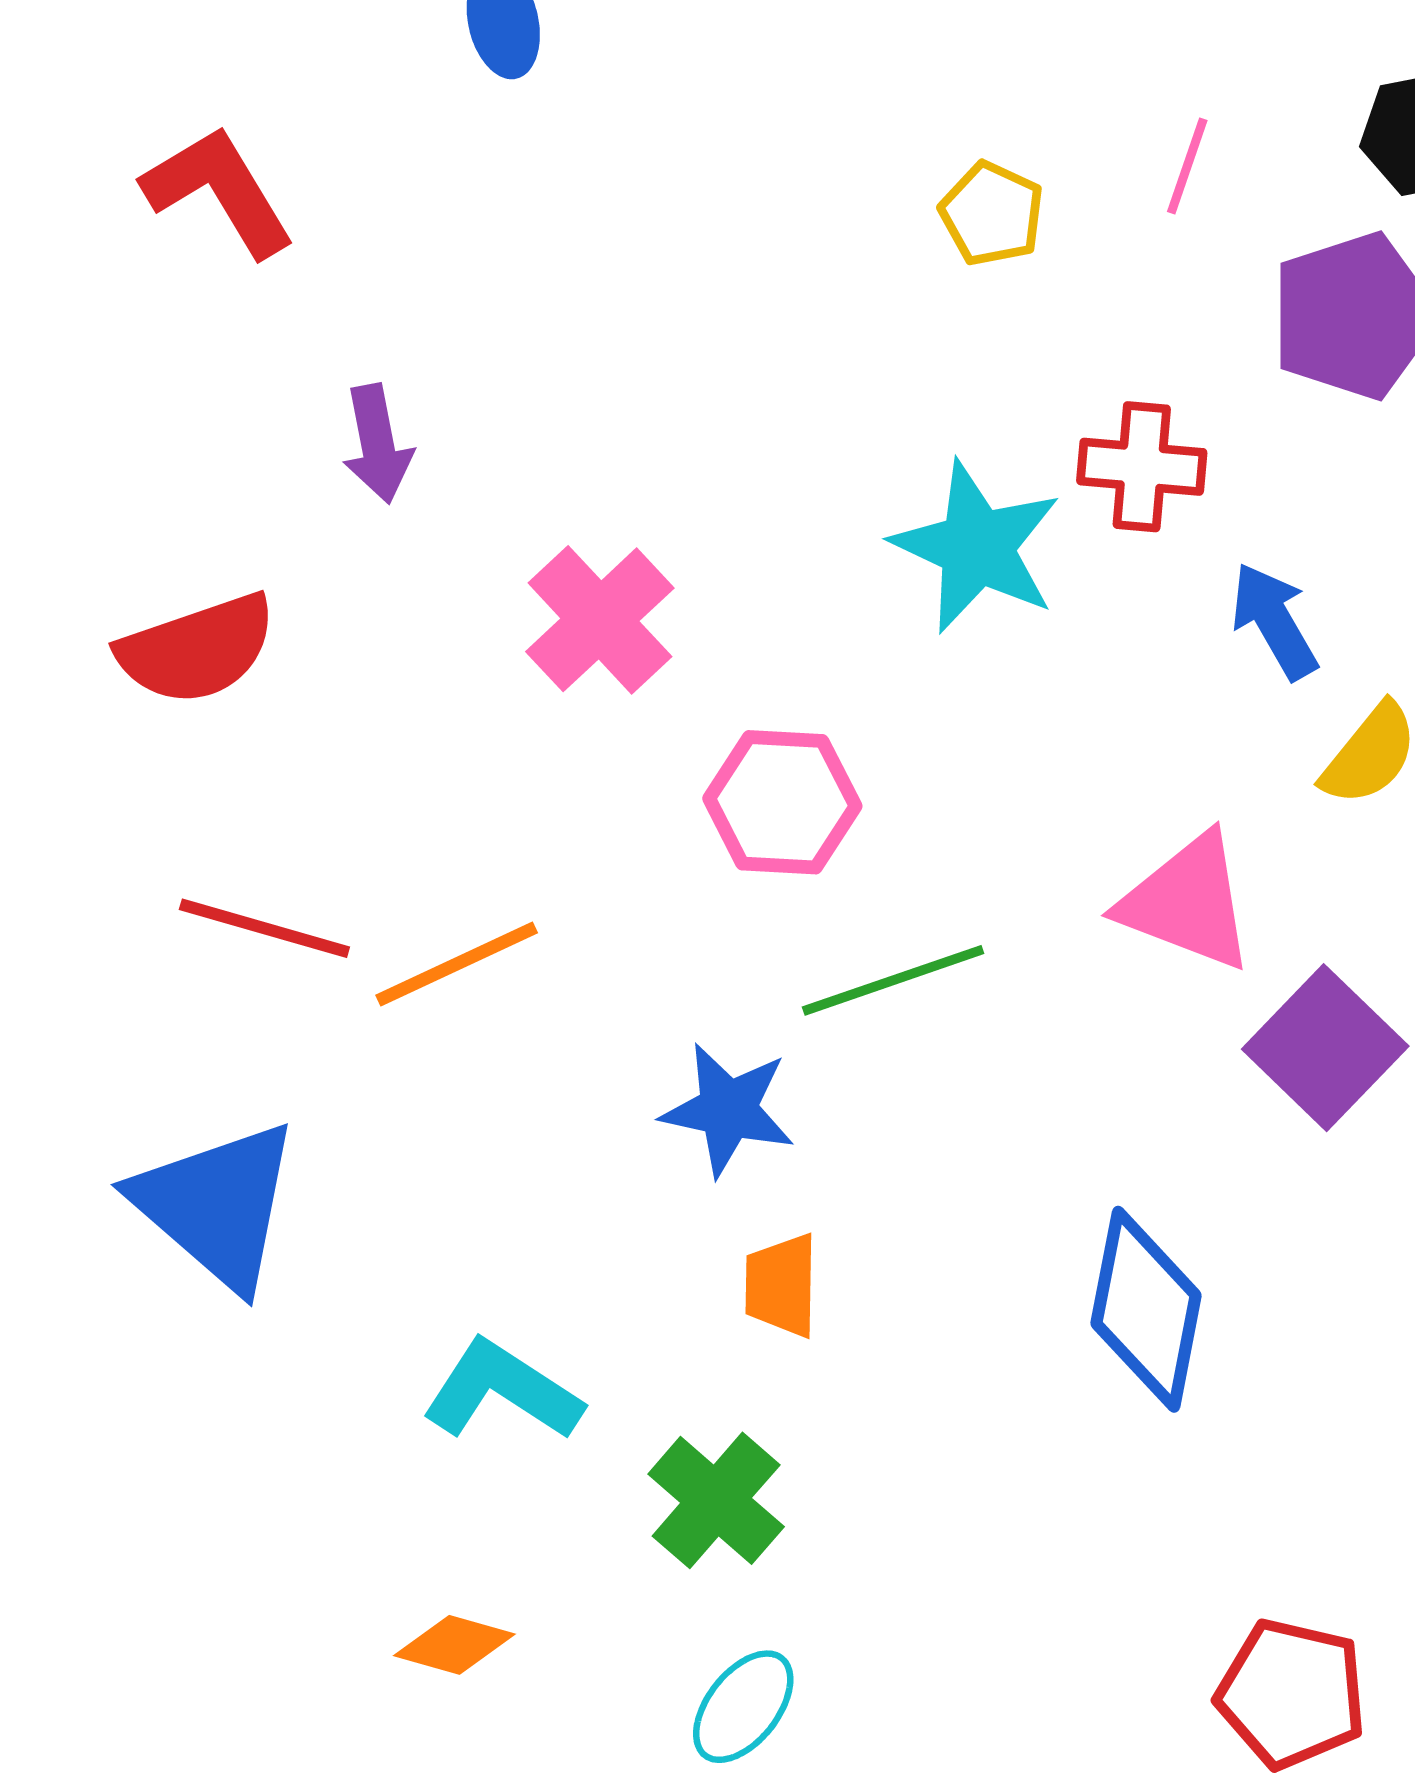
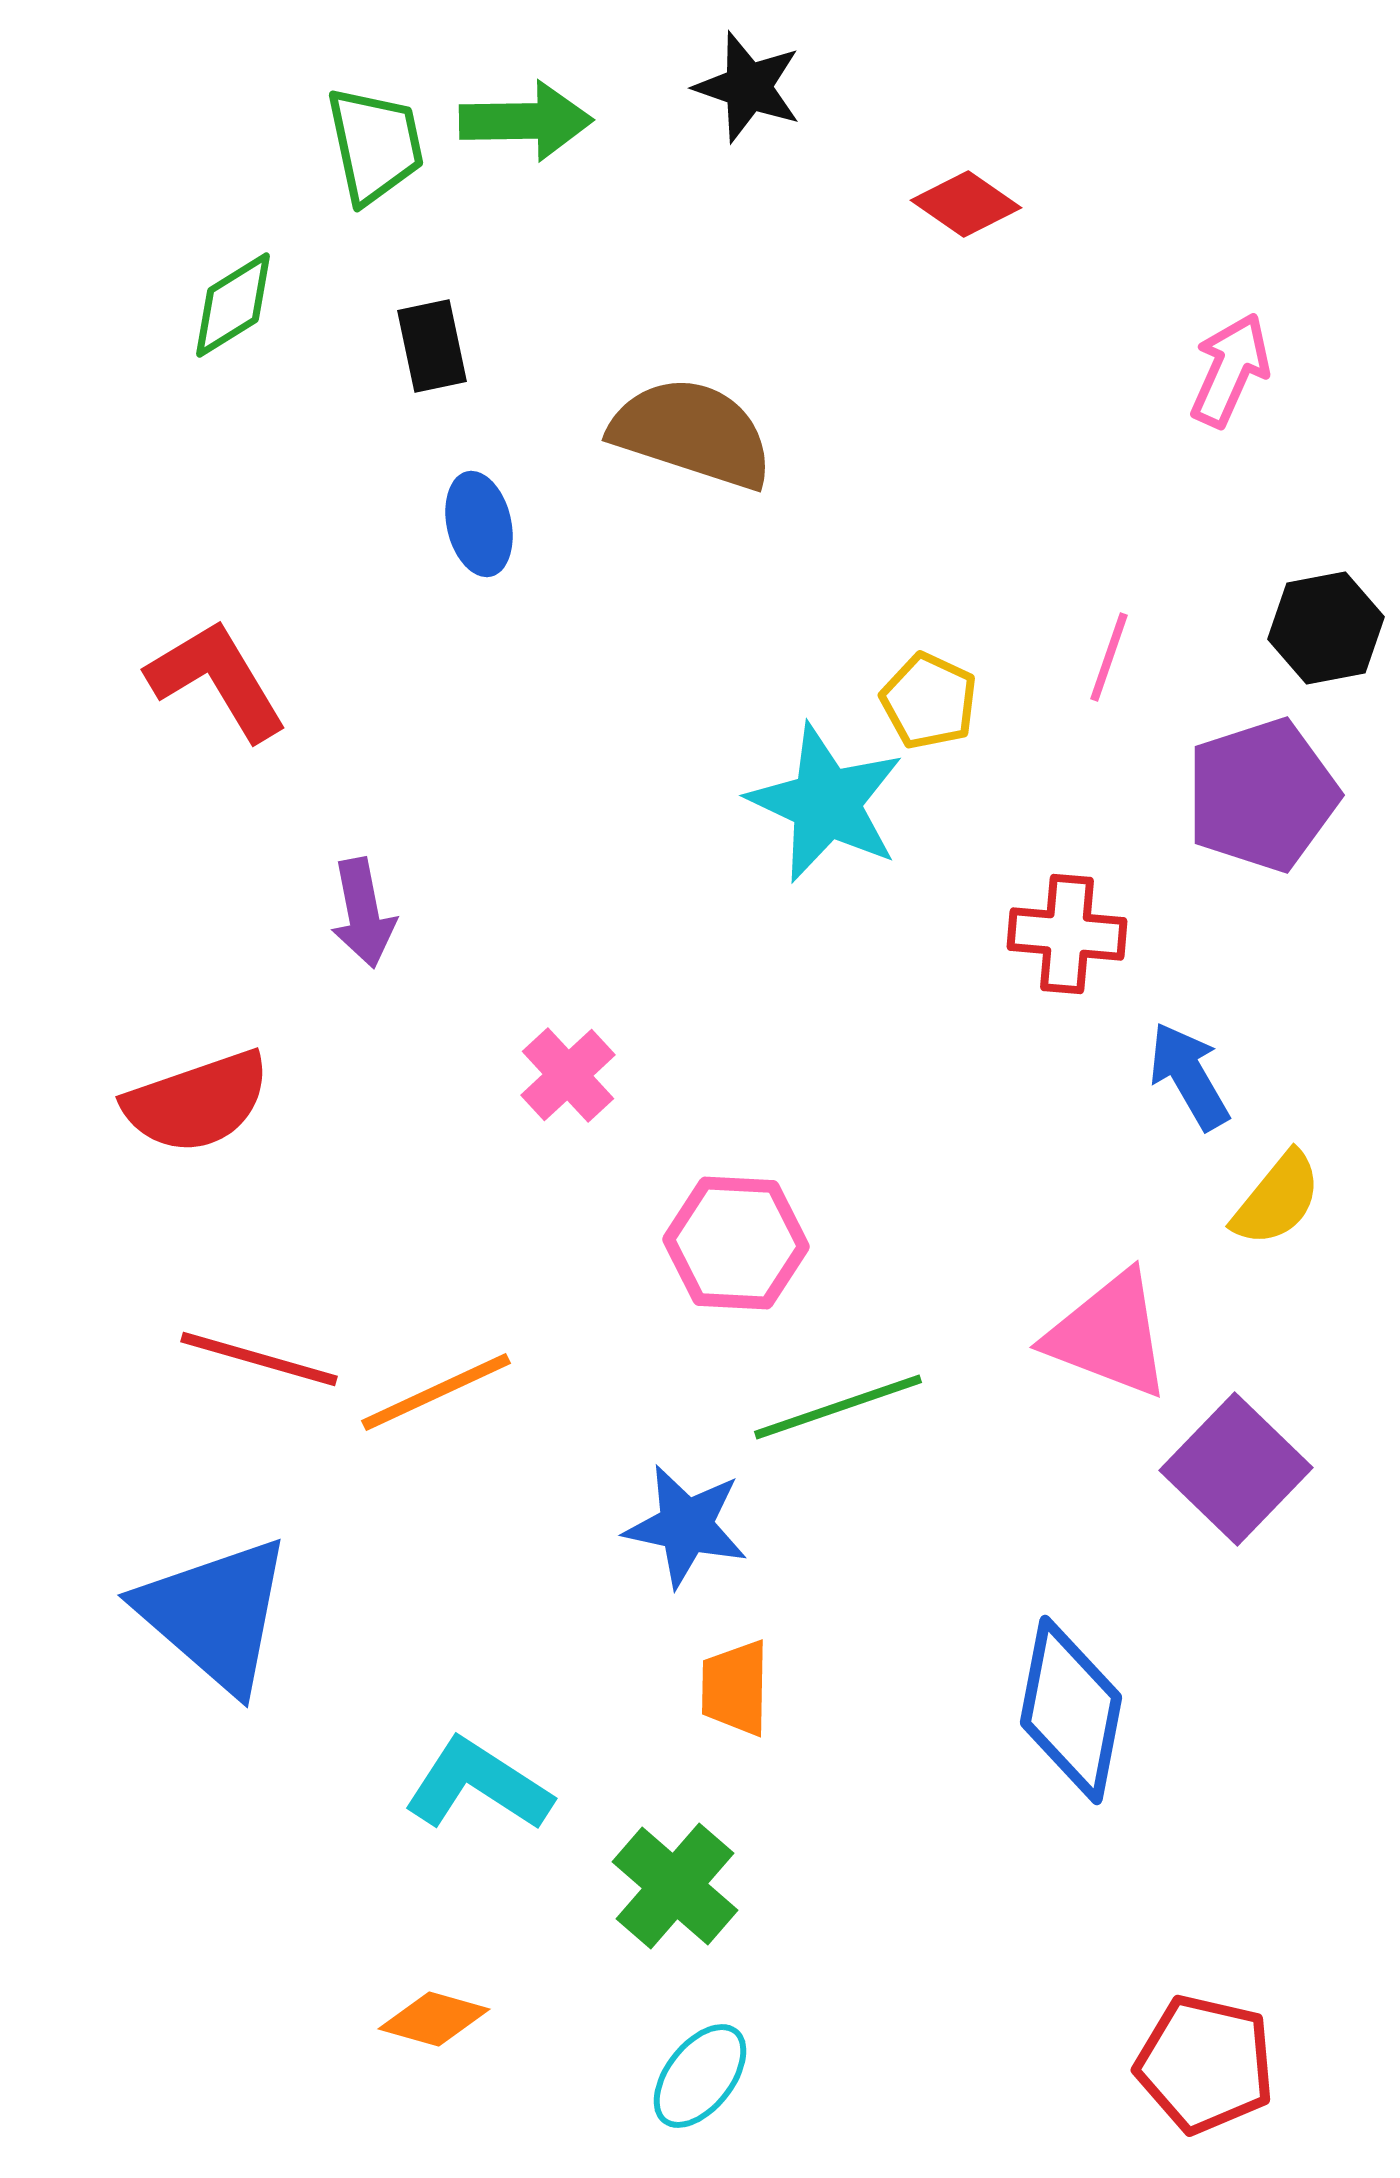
cyan star: (977, 547) -> (826, 803), moved
pink cross: (600, 620) -> (568, 1075), size x0.7

